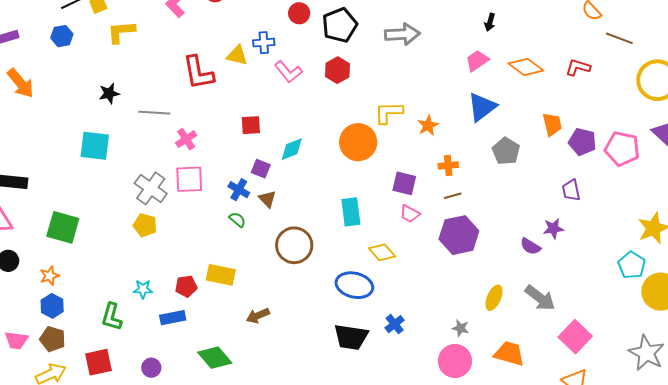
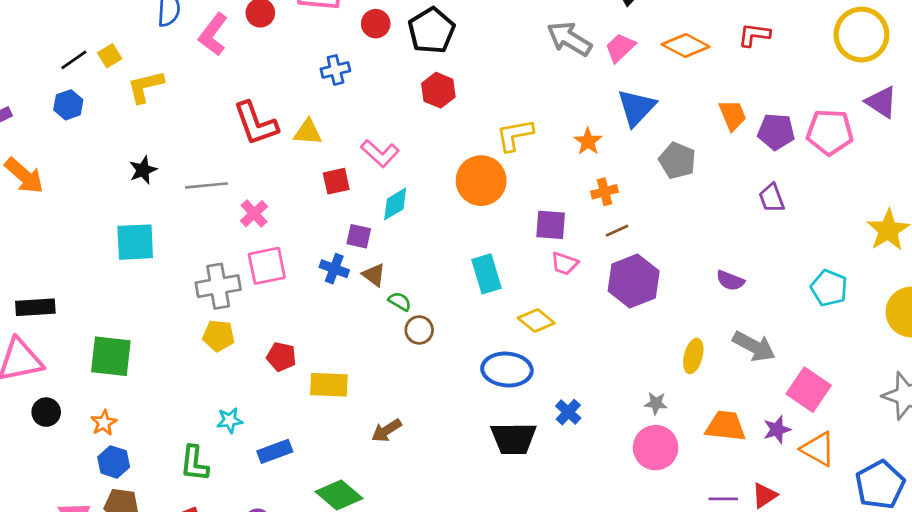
gray arrow: (402, 34) -> (569, 39), moved, turned -136
yellow triangle: (237, 55) -> (308, 132), moved
pink L-shape: (288, 72) -> (380, 153), moved
orange star: (428, 125) -> (588, 141), moved
gray cross: (151, 188) -> (218, 286), turned -36
green semicircle: (237, 220) -> (400, 301), moved
purple star: (553, 228) -> (777, 430), moved
brown circle: (294, 245) -> (419, 330), size x0.6
cyan pentagon: (632, 265) -> (829, 288), moved
red pentagon: (186, 286) -> (281, 357), moved, turned 30

